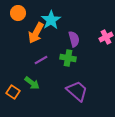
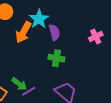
purple semicircle: (74, 39) -> (54, 32), moved
purple line: (41, 60) -> (29, 91), moved

